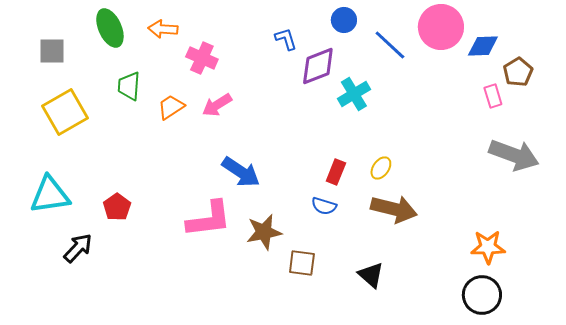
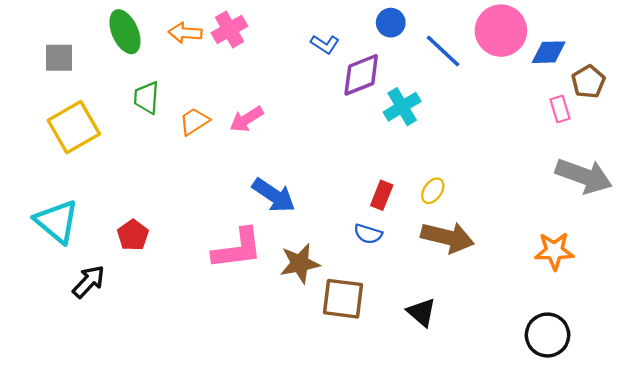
blue L-shape: (286, 39) -> (325, 44), turned 140
pink cross: (202, 58) -> (229, 29), moved, turned 36
cyan triangle: (50, 195) -> (57, 221), turned 48
orange star: (488, 247) -> (554, 251), moved
brown square: (302, 263) -> (343, 299), size x1.4

